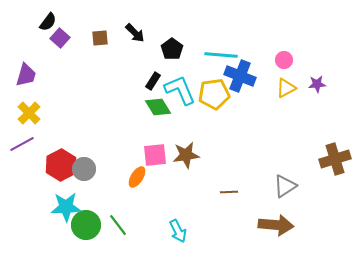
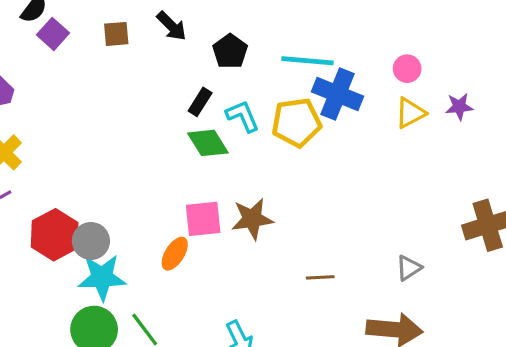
cyan L-shape: (180, 90) -> (243, 116), size x0.7
gray triangle: (285, 186) -> (409, 268), size x0.7
cyan star: (66, 207) -> (102, 277), moved

